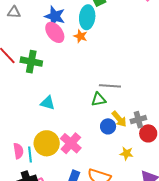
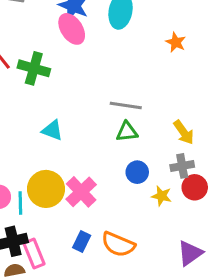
orange star: (80, 36) -> (176, 42), moved
gray line: (110, 86) -> (126, 106), moved
yellow arrow: (119, 119) -> (184, 132), moved
yellow star: (127, 153) -> (161, 196), moved

